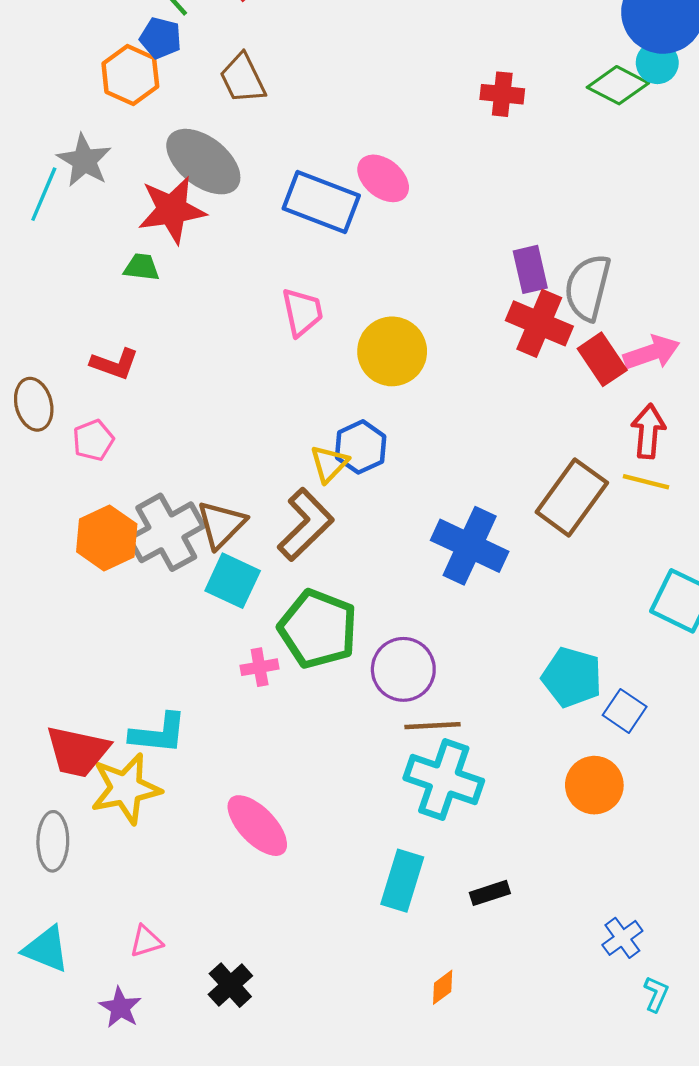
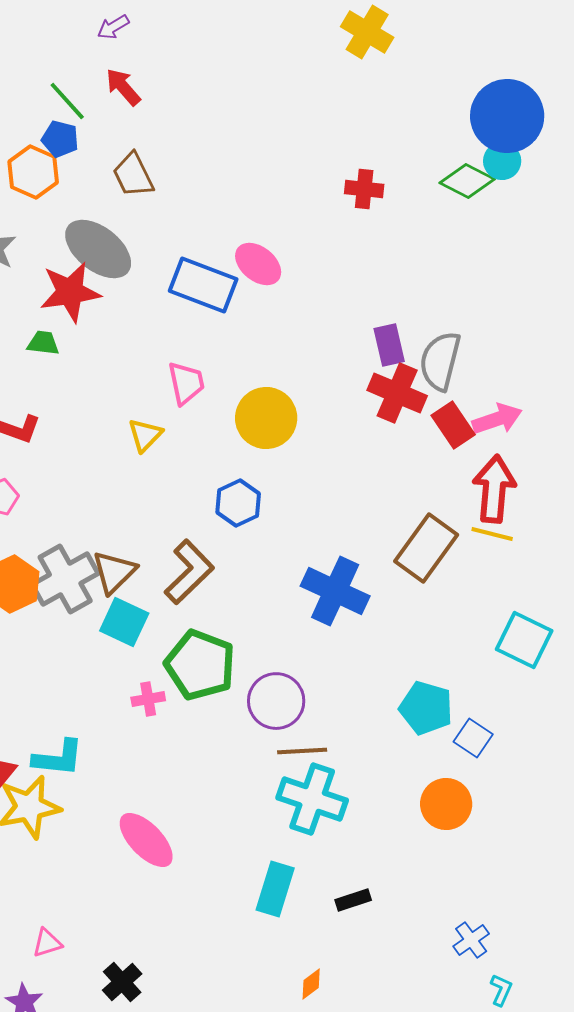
red arrow: (648, 431) -> (494, 489), size x1.4
yellow triangle: (329, 464) -> (145, 435), moved

